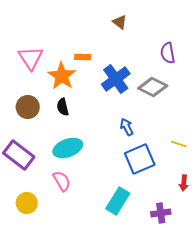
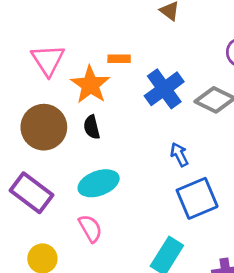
brown circle: (28, 107) -> (44, 127), size x1.4

